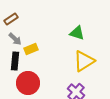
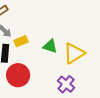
green triangle: (77, 33) -> (50, 46), moved

